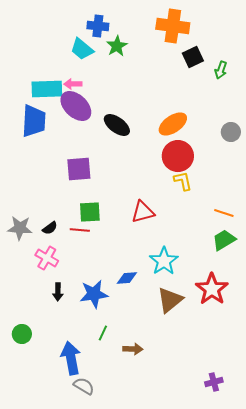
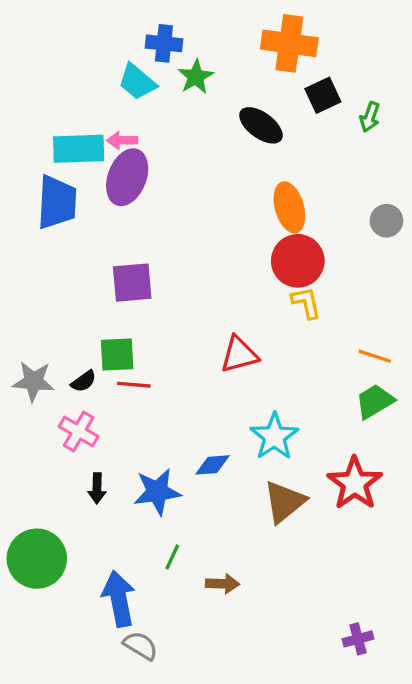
purple ellipse: (76, 106) -> (127, 177), turned 68
orange ellipse: (173, 124) -> (289, 207), turned -72
black ellipse: (117, 125) -> (261, 125), moved
green square: (90, 212) -> (117, 355), moved
green circle: (22, 334) -> (37, 559), size x1.8

